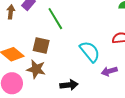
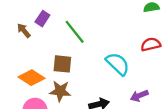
brown arrow: (11, 12) -> (24, 31), turned -40
purple arrow: (109, 71) -> (139, 96), moved

